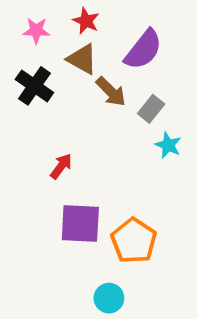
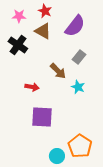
brown arrow: (111, 92) -> (58, 71), moved
cyan star: (168, 145) -> (78, 87), moved
red arrow: (61, 166) -> (32, 87), turned 64
orange pentagon: (134, 241) -> (80, 146), moved

